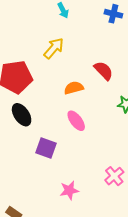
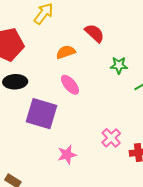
black ellipse: (22, 115) -> (15, 82), turned -55
purple square: (46, 148) -> (41, 114), size x1.5

